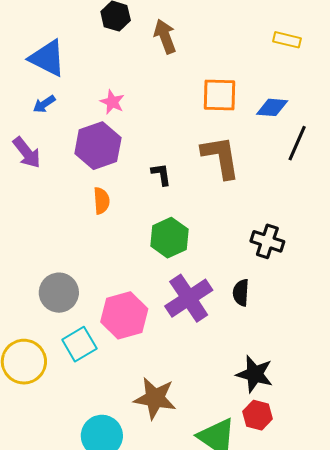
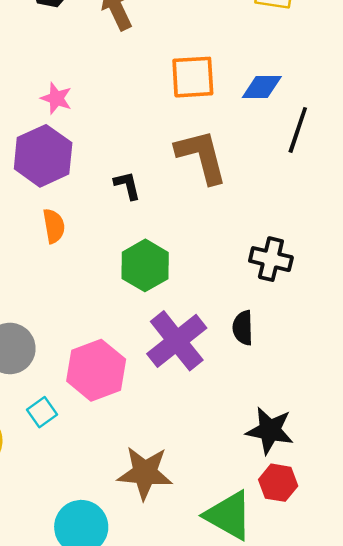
cyan square: (79, 344) -> (42, 412), size x0.7

